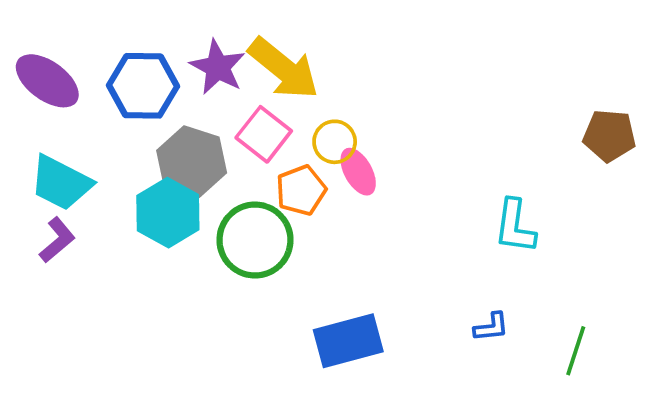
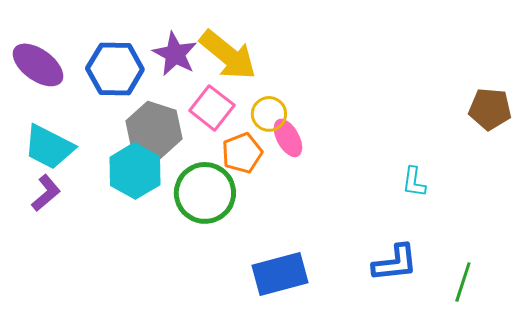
cyan L-shape: (515, 226) -> (414, 182), size x0.7
blue L-shape: (491, 327) -> (395, 263), size x1.6

